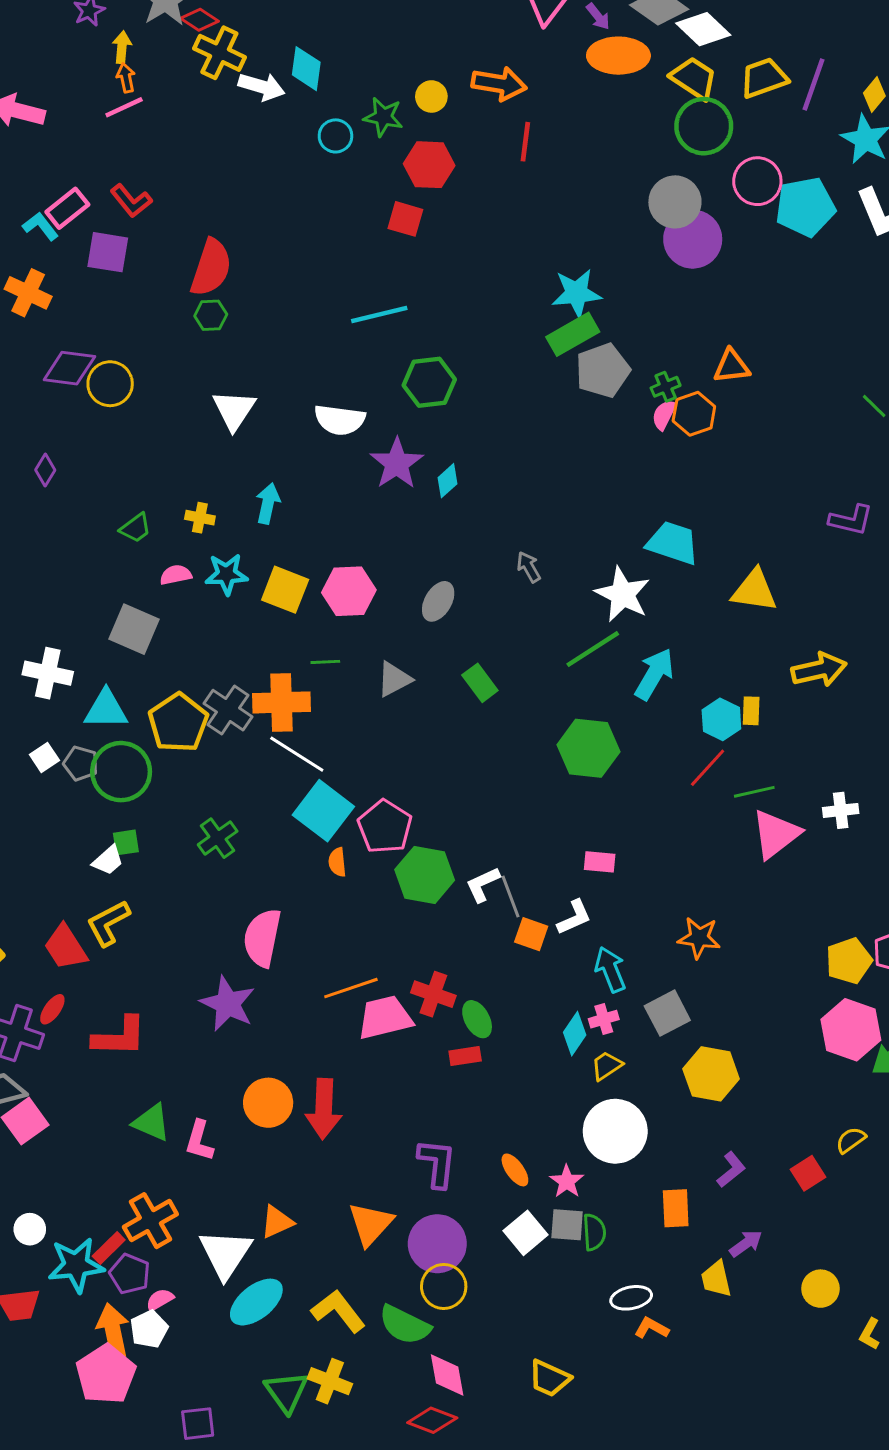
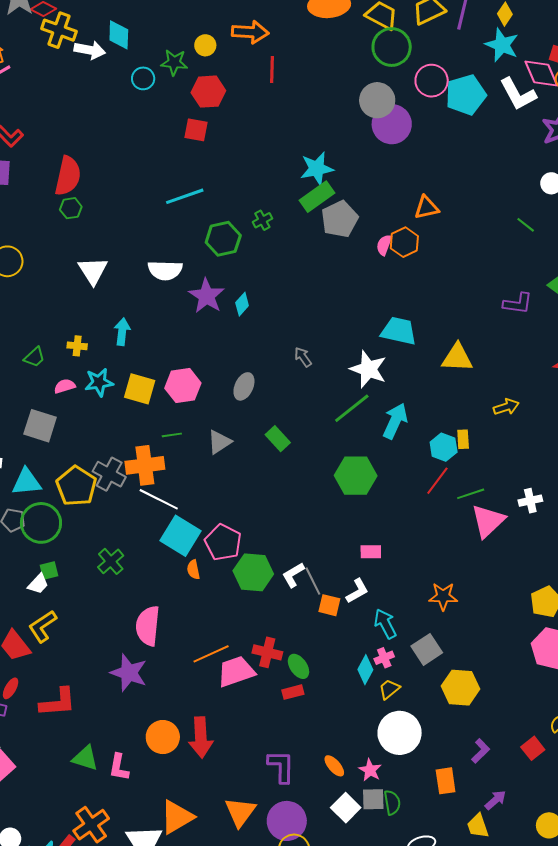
green cross: (666, 387) -> (262, 220), moved
yellow arrow: (819, 670) -> (506, 407), size x0.7
orange triangle: (277, 1222) -> (177, 817), size x1.5

